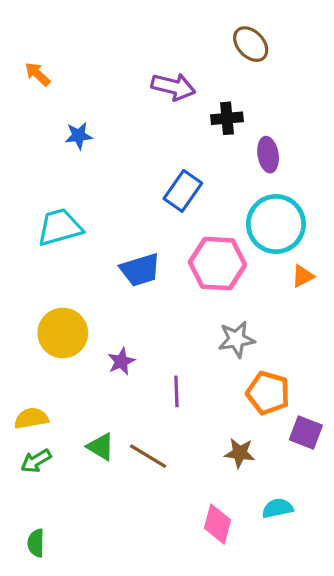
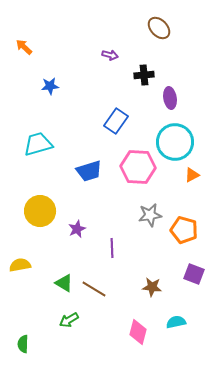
purple arrow: (173, 87) -> (110, 55), size x0.6
orange pentagon: (268, 393) -> (184, 230), moved
green arrow: (36, 461) -> (69, 320), moved

